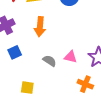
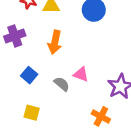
blue square: (15, 52) -> (29, 75), moved, turned -32
pink triangle: (71, 57) -> (81, 74), moved

